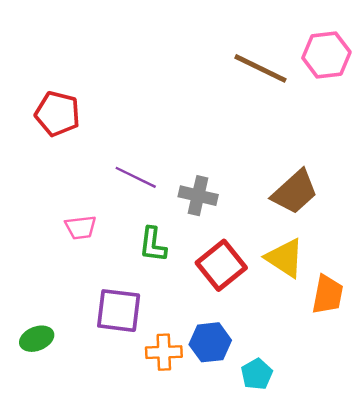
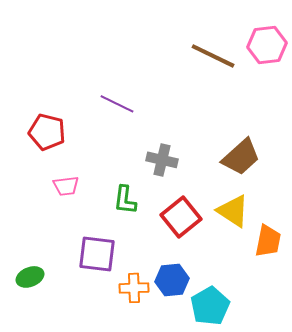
red pentagon: (57, 114) -> (47, 132), moved
purple line: (136, 177) -> (117, 104), moved
cyan pentagon: (257, 374) -> (210, 306), size x1.5

